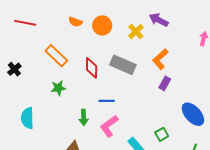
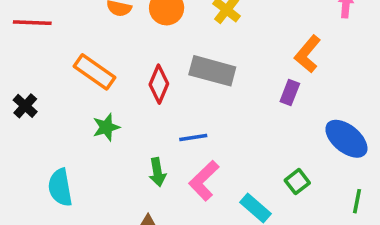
orange L-shape: (160, 59) -> (308, 54), moved
red diamond: (92, 68) -> (159, 84), turned 30

